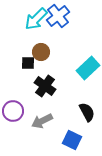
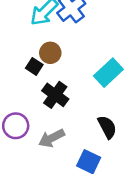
black square: (28, 63) -> (34, 66), turned 32

